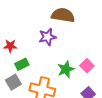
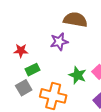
green star: (66, 69) -> (78, 75), turned -30

